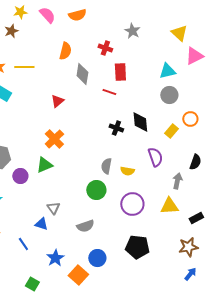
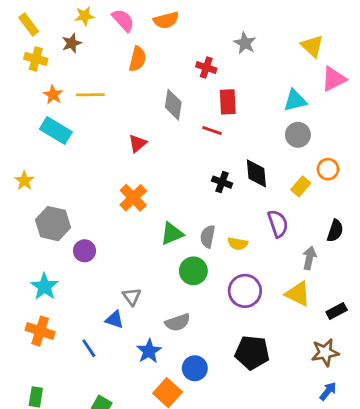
orange semicircle: (65, 51) -> (137, 59), moved
green triangle: (44, 165) -> (172, 234), moved
yellow triangle: (169, 206) -> (298, 294), turned 30
blue star: (55, 258) -> (149, 351), moved

